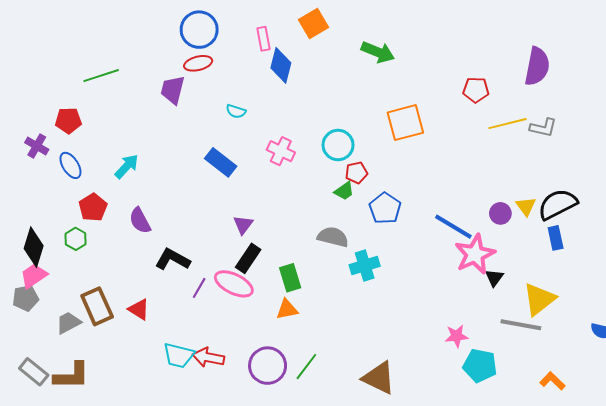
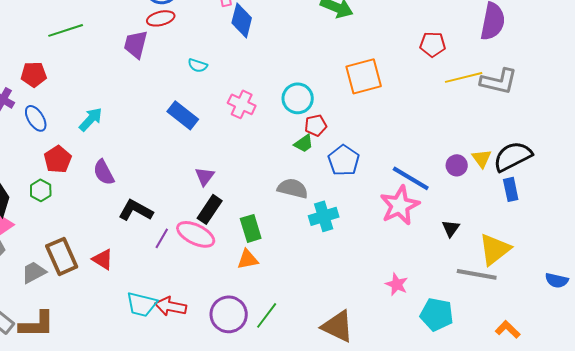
gray L-shape: (543, 128) -> (499, 81), size x1.4
pink star: (475, 254) -> (400, 205), moved
pink star: (456, 336) -> (397, 284), moved, turned 30

